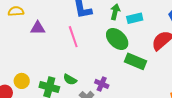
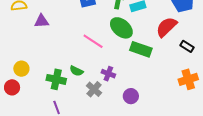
pink line: (73, 37) -> (93, 41), moved, turned -35
yellow circle: (22, 81) -> (21, 69), moved

